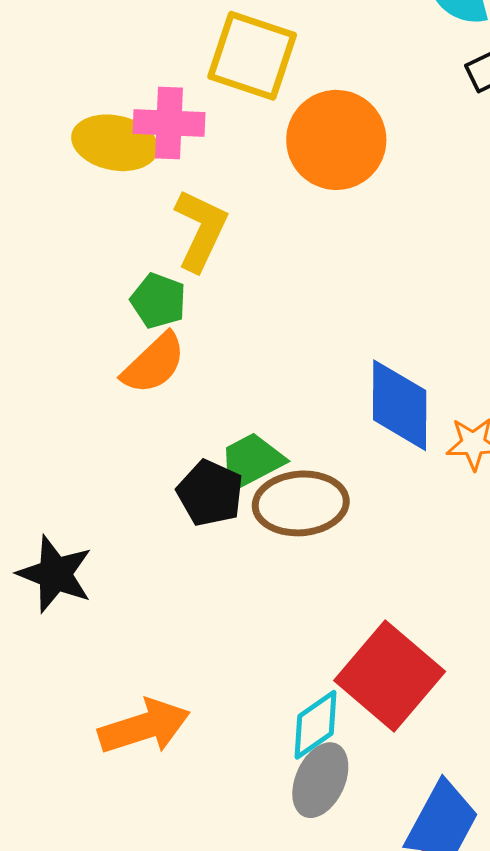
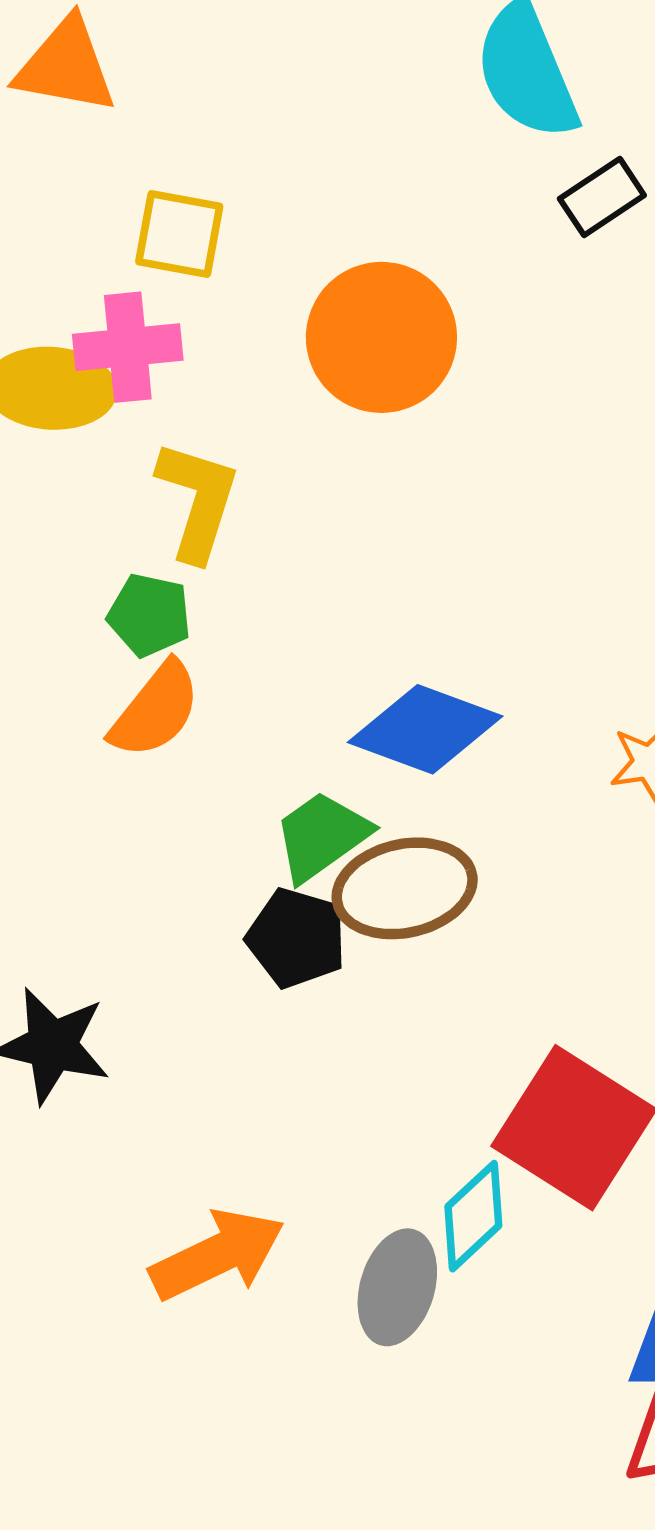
yellow square: (252, 56) -> (179, 234), moved, size x0.7
blue diamond: (400, 405) -> (425, 729), moved, turned -62
black pentagon: (210, 493) -> (296, 938), moved
gray ellipse: (320, 780) -> (397, 1287), moved

